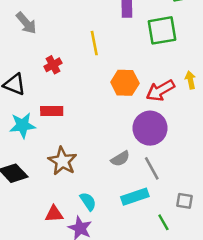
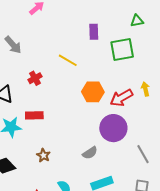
yellow line: (94, 43) -> (68, 60), turned -48
brown star: (62, 161) -> (43, 155), size x0.6
gray line: (152, 168) -> (143, 154), moved

